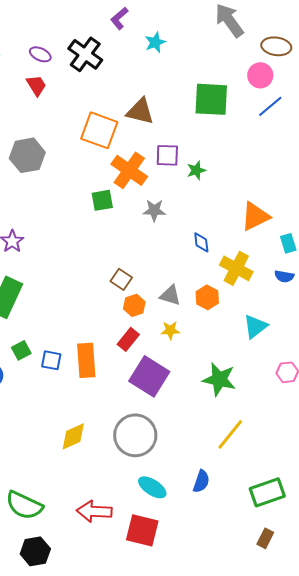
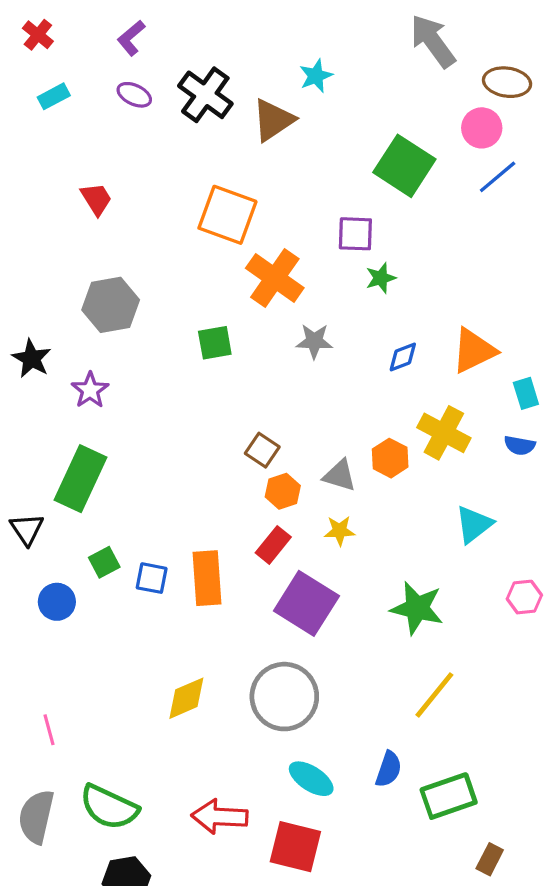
purple L-shape: (119, 18) -> (131, 38), moved
red trapezoid: (36, 85) -> (96, 199), moved
green square: (211, 99) -> (404, 166), turned 30
brown triangle: (140, 111) -> (273, 120), moved, turned -48
gray hexagon: (27, 155) -> (111, 305), moved
purple square: (167, 155) -> (355, 234), moved
green square: (102, 200) -> (215, 343), moved
blue diamond: (201, 242) -> (403, 357), moved, turned 75
orange hexagon: (207, 297) -> (390, 458), moved
green rectangle: (267, 492) -> (449, 796), moved

